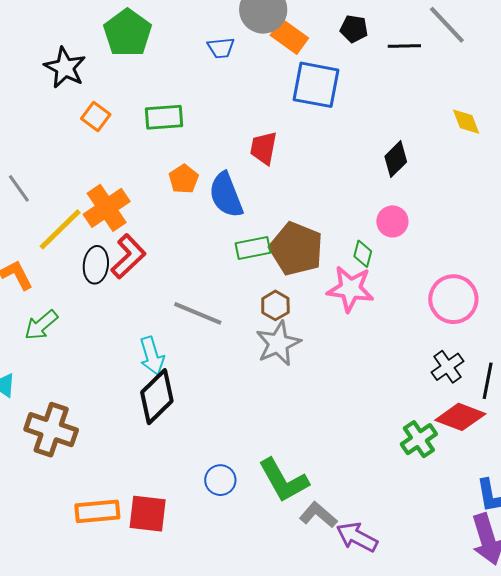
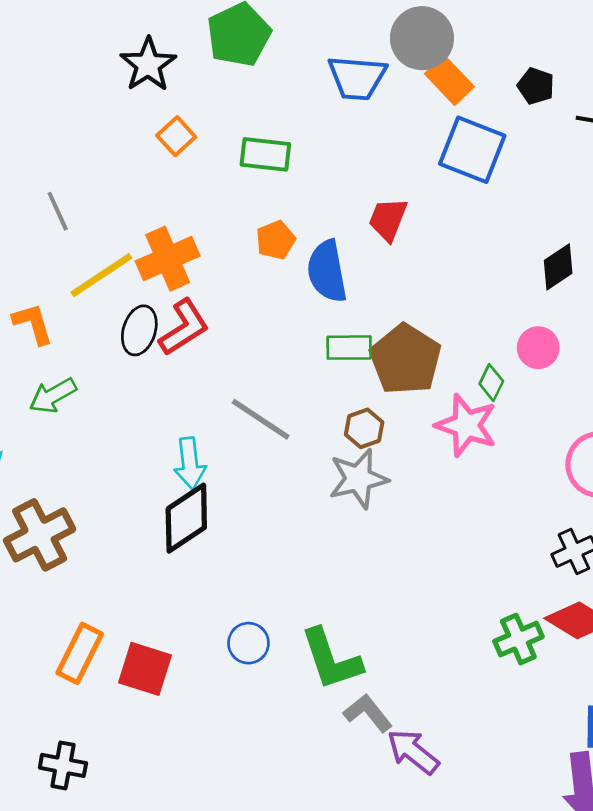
blue trapezoid: (221, 48) -> (357, 78), size x1.6
brown cross: (51, 430) -> (40, 535), turned 33
orange rectangle: (97, 511) -> (80, 653), turned -69

